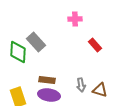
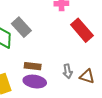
red rectangle: (95, 45) -> (82, 30), size x1.6

